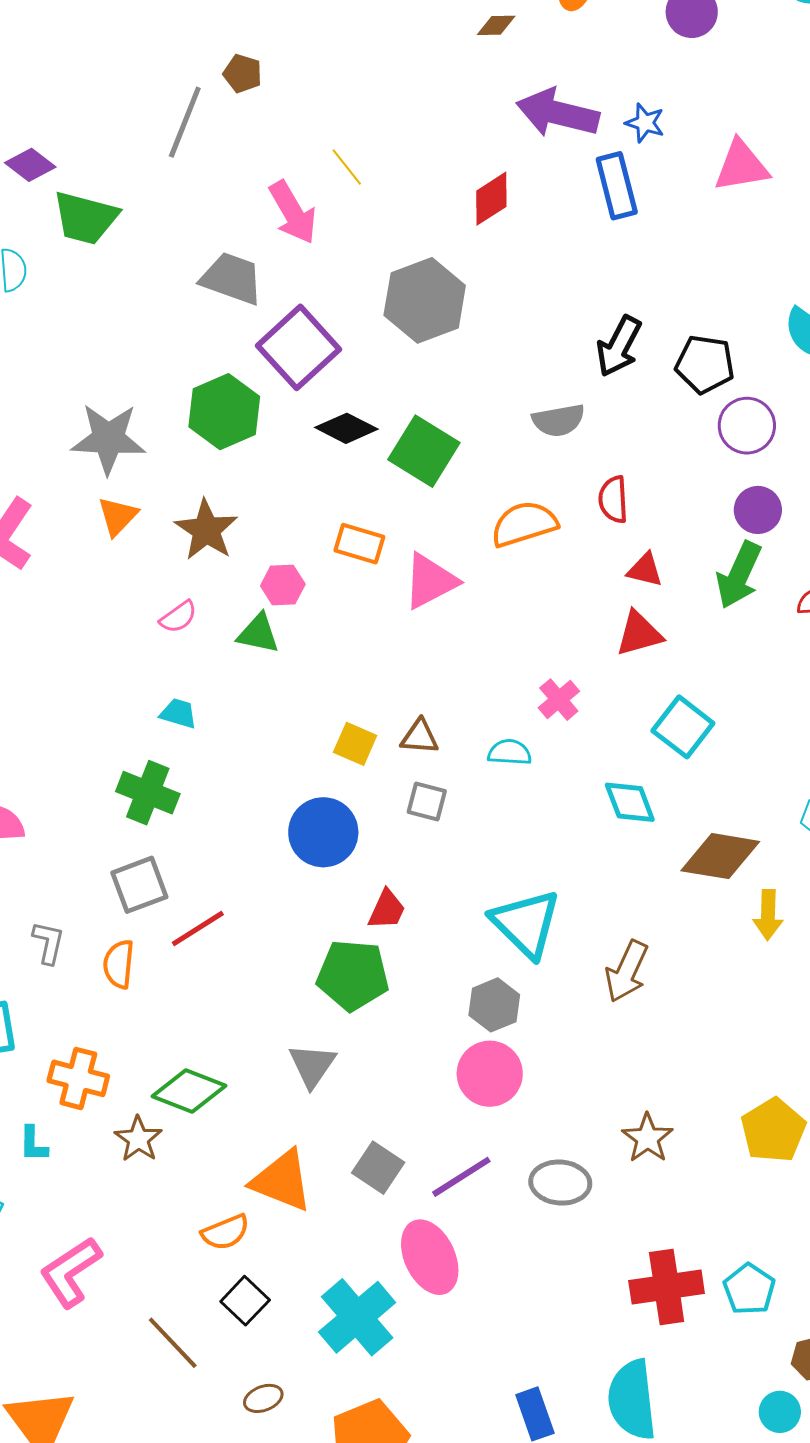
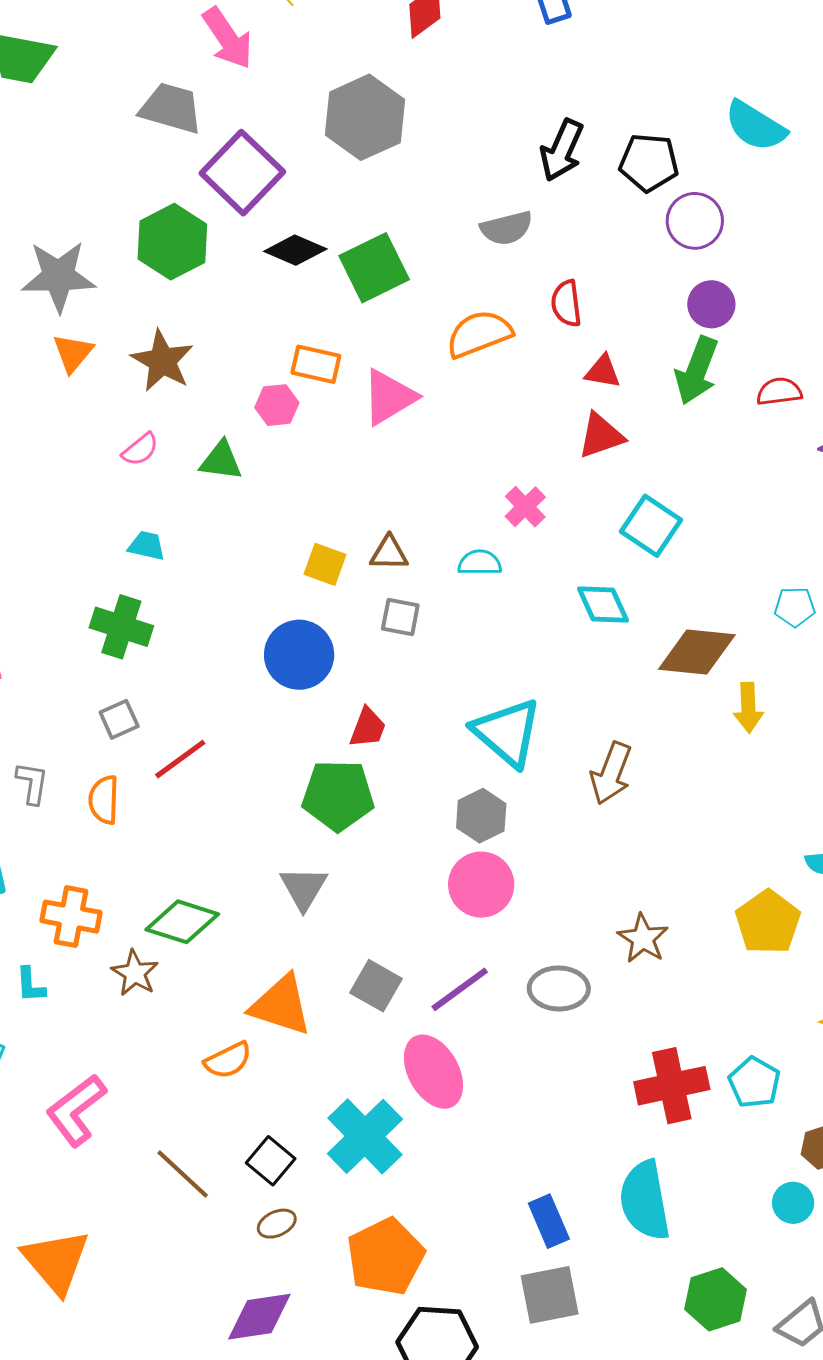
green square: (424, 451) -> (374, 268), turned 36
pink hexagon: (283, 585) -> (277, 405), moved
gray square: (139, 885) -> (119, 719), size x0.7
black square: (245, 1301) -> (271, 1161), moved

